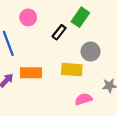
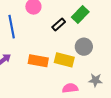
orange rectangle: (31, 73) -> (38, 61), moved

